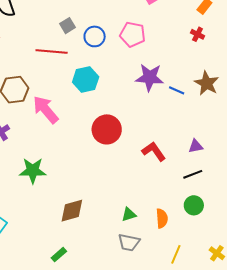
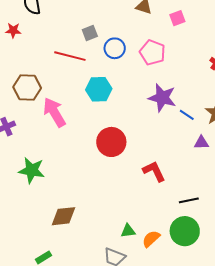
purple triangle: (196, 146) -> (201, 143), moved
green circle: (194, 205) -> (185, 231), size x1.5
green triangle: (129, 214) -> (128, 231), moved
orange semicircle: (162, 218) -> (151, 239), turned -138

